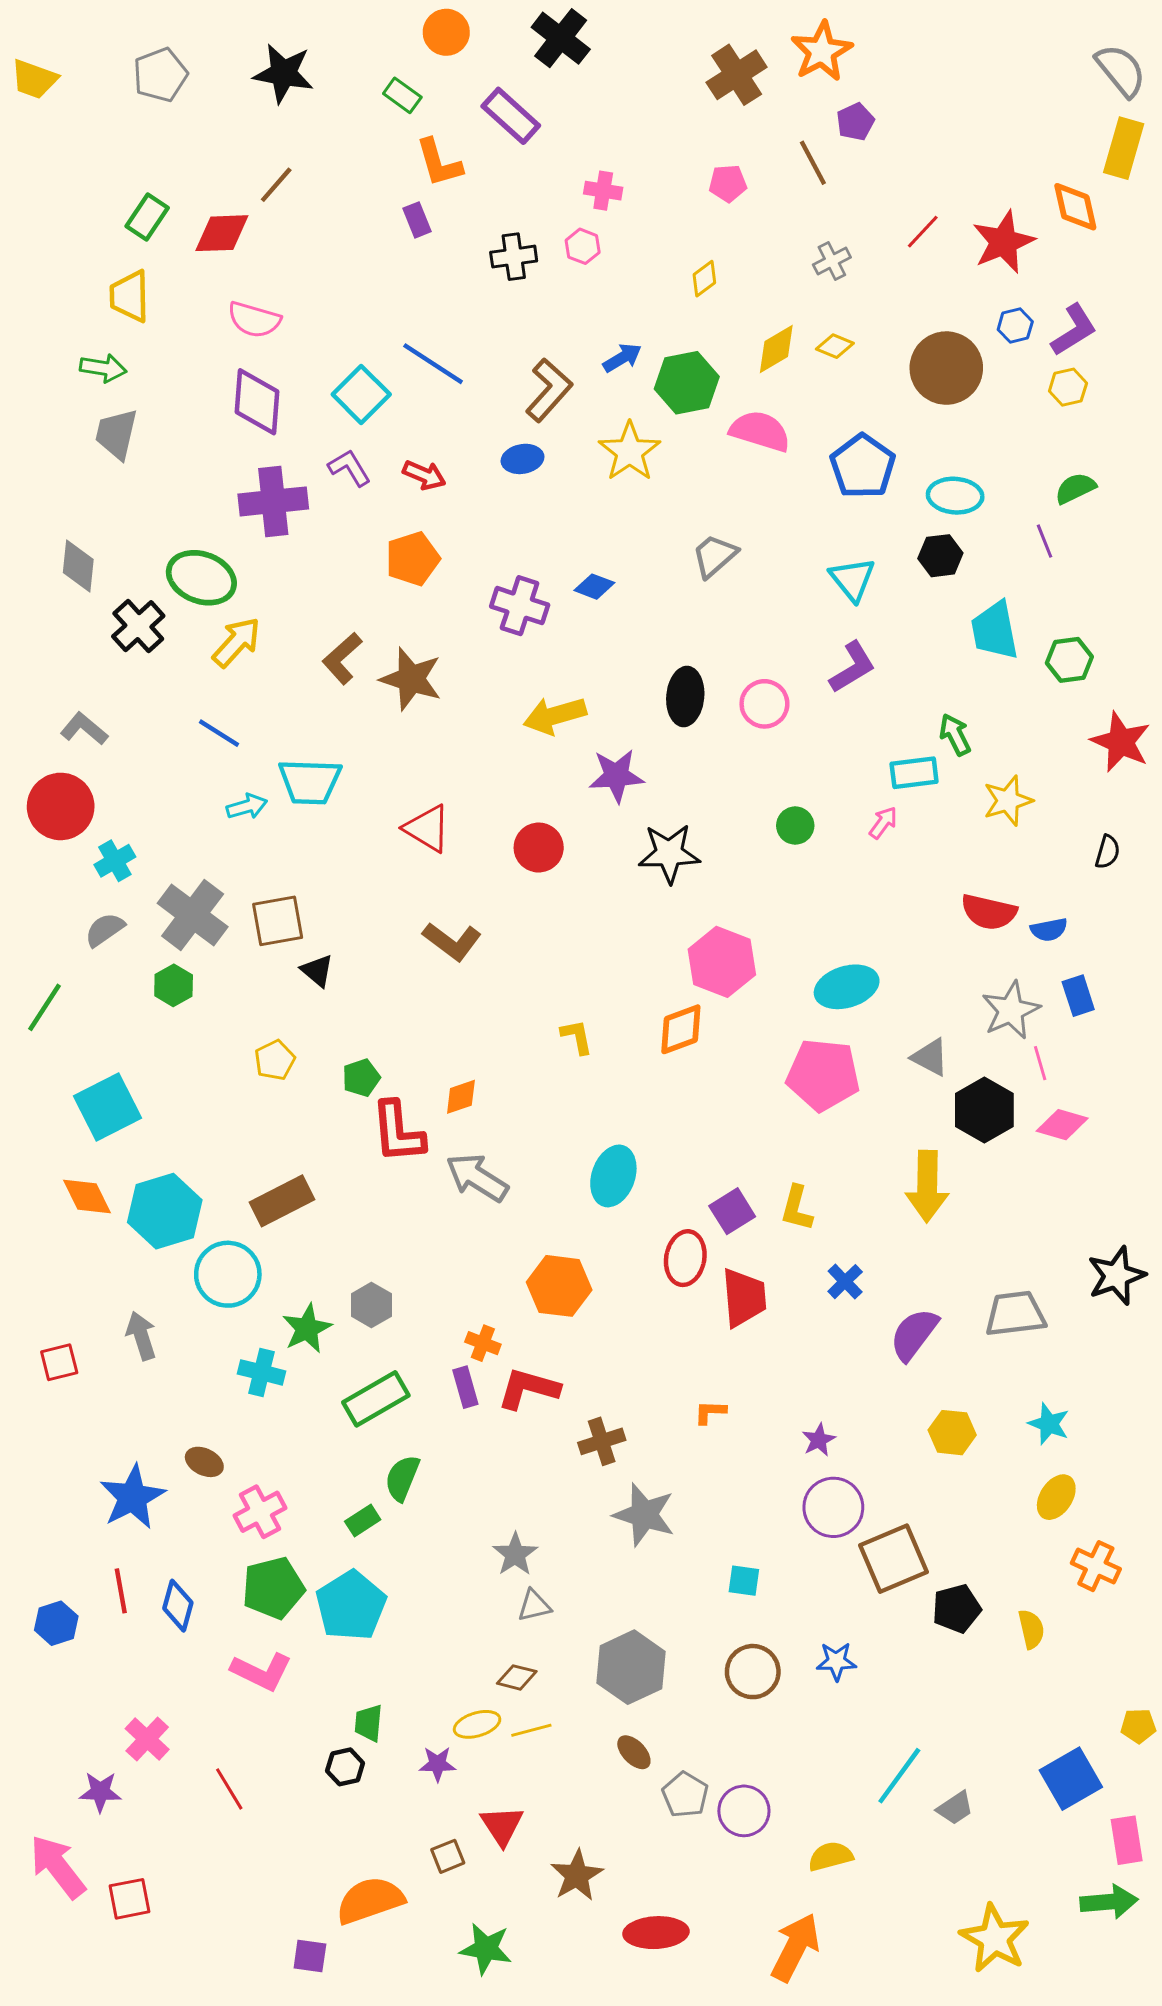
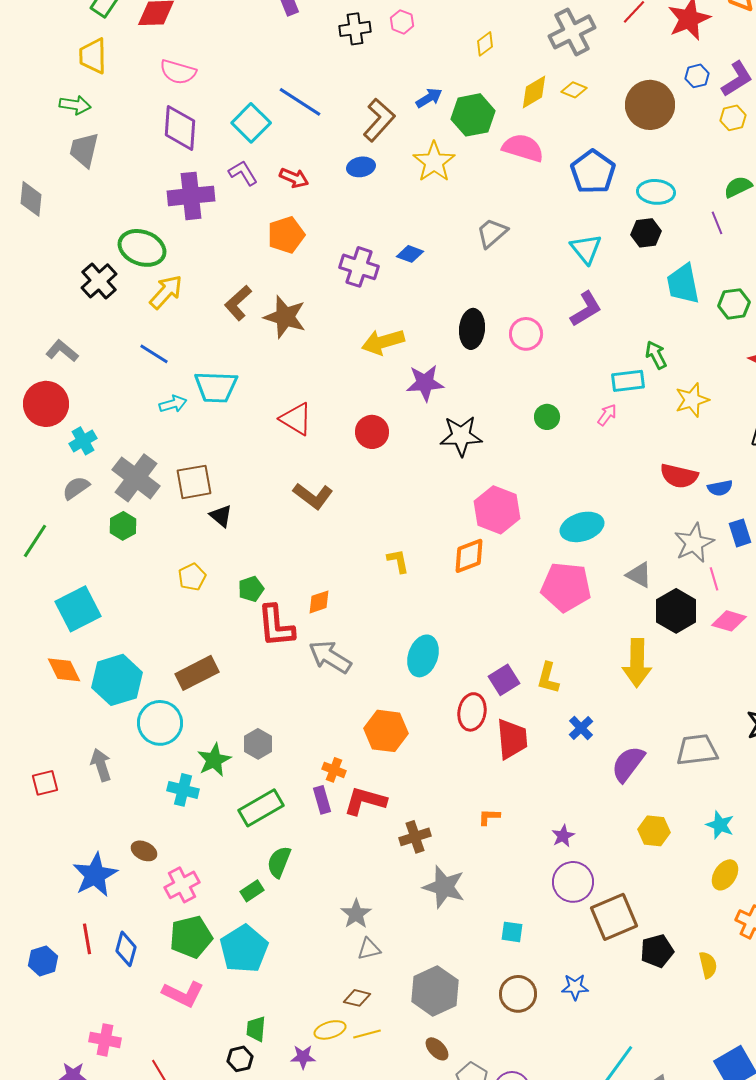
gray cross: (832, 261) -> (572, 32), size x1.8
gray diamond: (78, 566) -> (31, 199), moved
pink cross: (147, 1739) -> (105, 1040), turned -32

